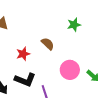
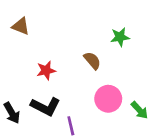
brown semicircle: (48, 44) -> (92, 60), moved

